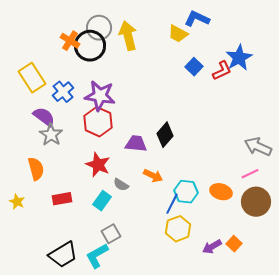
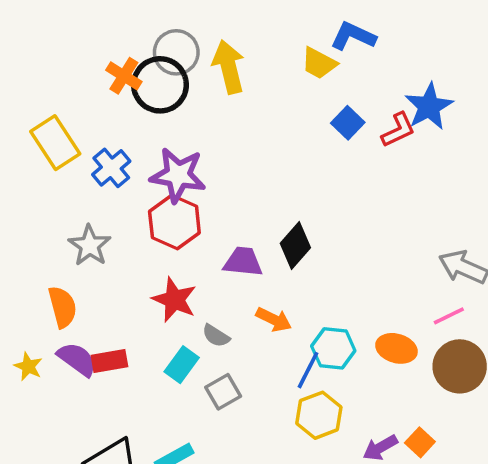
purple semicircle: (44, 117) -> (77, 359), moved
gray square: (111, 234) -> (223, 392), moved

